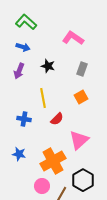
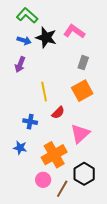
black star: (48, 66) -> (46, 37), moved, size x1.5
orange square: (81, 97) -> (82, 91), size x1.5
blue cross: (24, 119) -> (30, 122), moved

